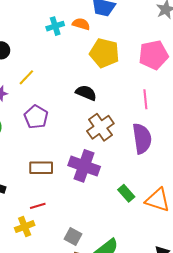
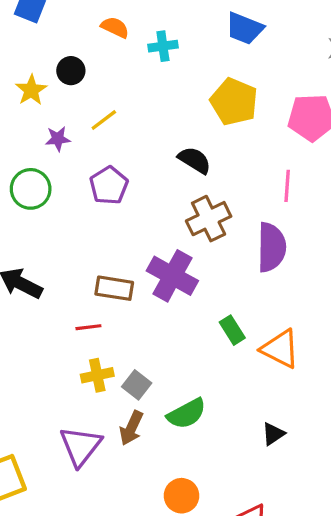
orange semicircle: (81, 24) -> (115, 27), moved
brown rectangle: (41, 168) -> (114, 288), moved
yellow cross: (25, 227) -> (97, 375), moved

